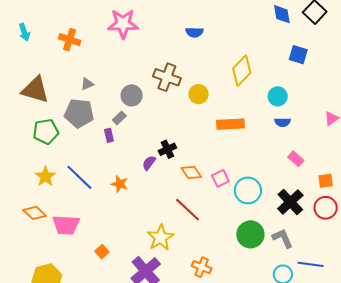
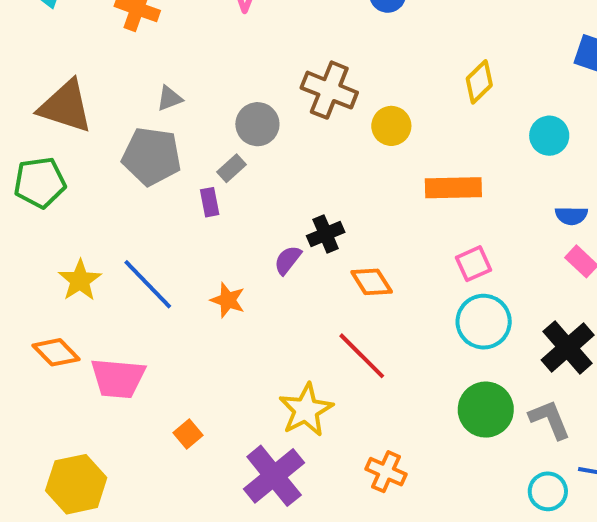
yellow diamond: (242, 71) -> (479, 82), size x0.7
blue semicircle: (283, 122) -> (571, 216), moved
green pentagon: (46, 131) -> (40, 182), moved
pink square: (220, 178) -> (474, 264), moved

